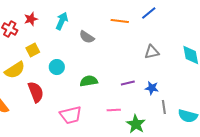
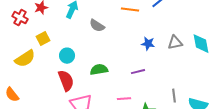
gray triangle: (152, 52) -> (175, 43), moved
blue star: (152, 88) -> (148, 44), moved
red semicircle: (36, 92) -> (66, 81), moved

